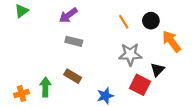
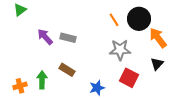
purple arrow: (68, 15) -> (45, 37), moved, turned 84
black circle: (151, 21) -> (139, 19), size x1.5
black triangle: (157, 70) -> (157, 64), moved

